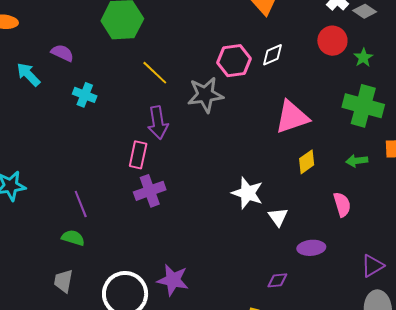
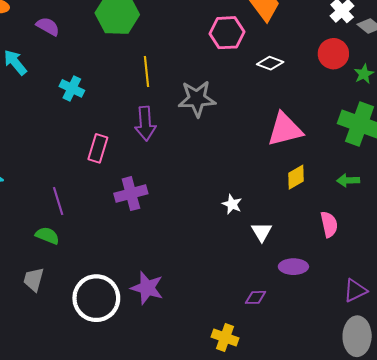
purple semicircle: (62, 53) -> (48, 26), moved
white diamond: (273, 55) -> (270, 63), turned 40
pink hexagon: (234, 61) -> (227, 33), moved
yellow line: (155, 73) -> (146, 72), turned 36
pink rectangle: (138, 155) -> (98, 148), moved
white star: (247, 193) -> (232, 204), size x0.6

